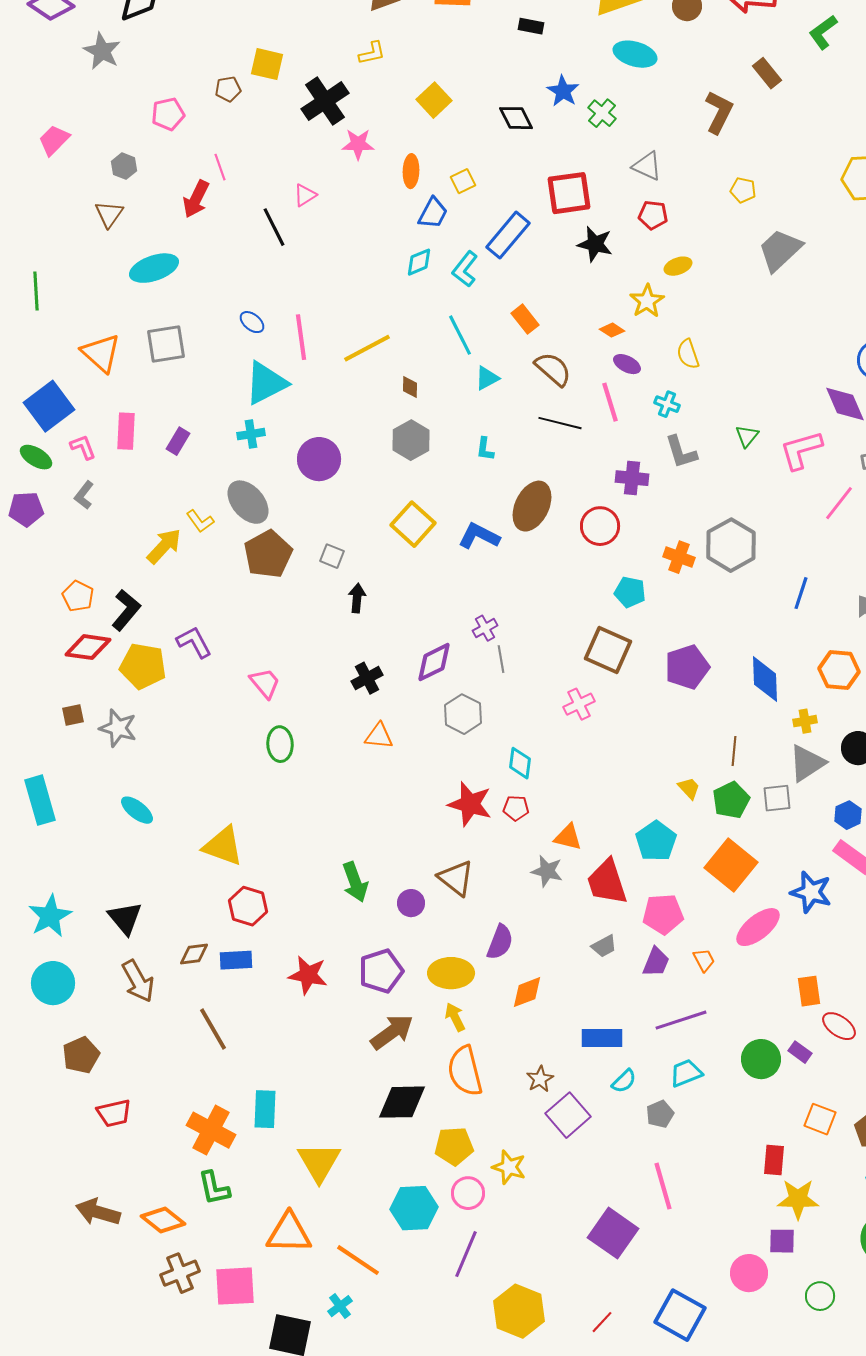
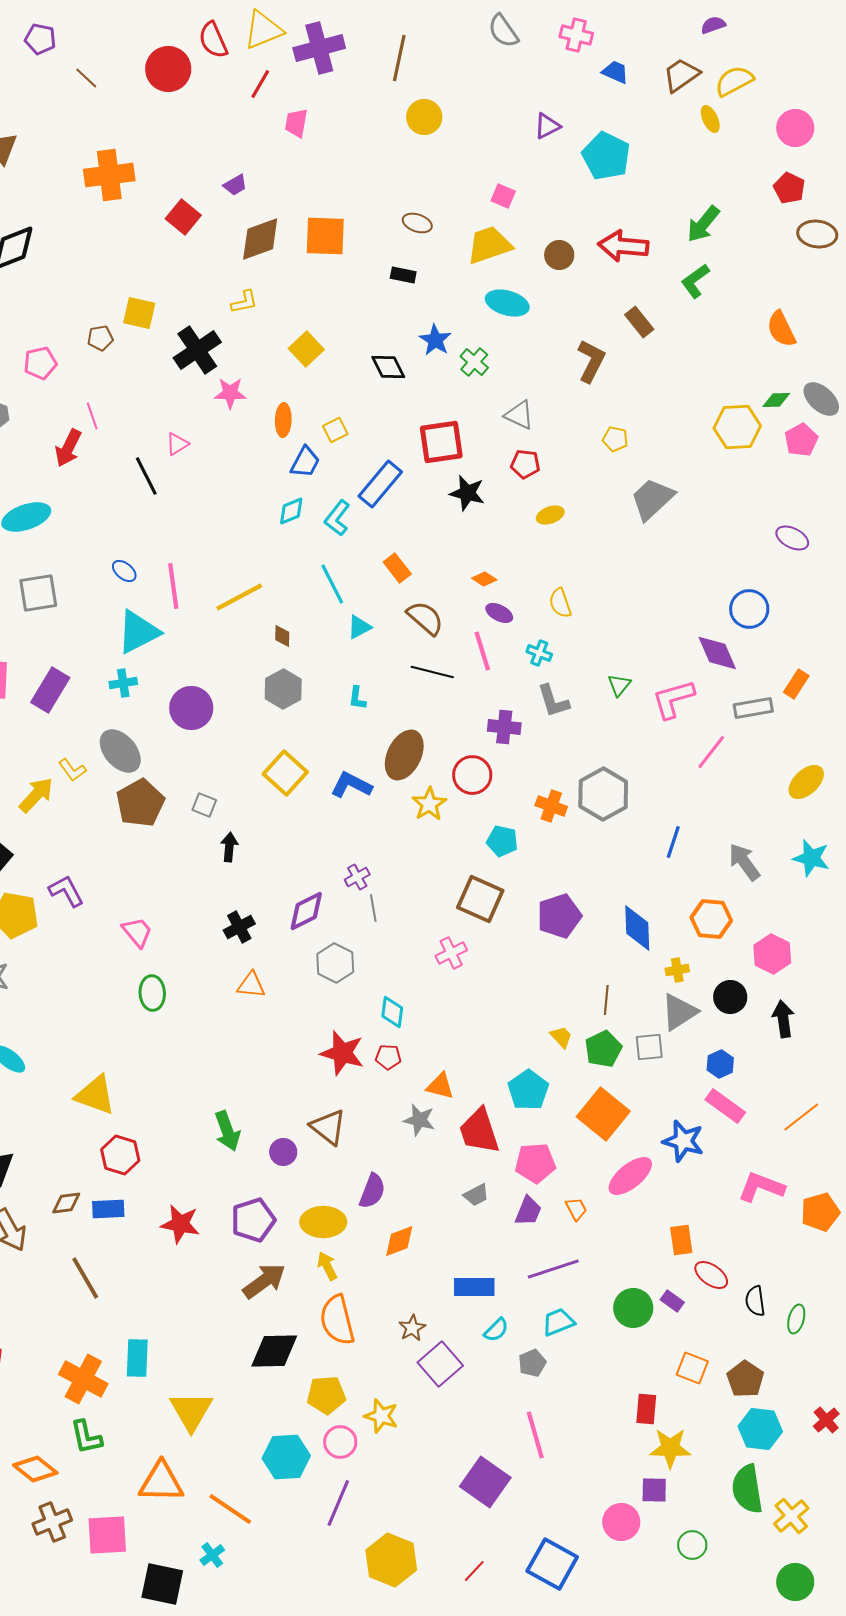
yellow star: (647, 301) -> (429, 804), moved
purple rectangle: (178, 441) -> (50, 690), size x1.6

